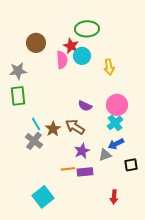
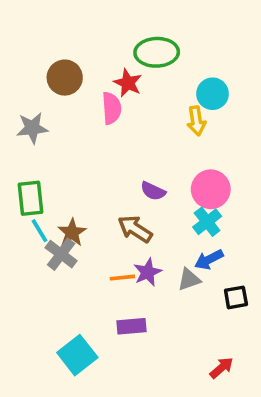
cyan circle: (82, 56) -> (213, 94), moved
green rectangle: (18, 96) -> (30, 198), moved
cyan line: (36, 124) -> (39, 231), moved
brown star: (53, 129) -> (72, 233), moved
orange line: (68, 169) -> (122, 278), moved
purple rectangle: (85, 172) -> (131, 326), moved
red arrow: (114, 197) -> (222, 368), moved, turned -136

